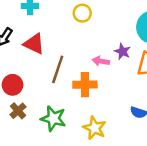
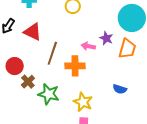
brown cross: (18, 111) -> (28, 82), moved

